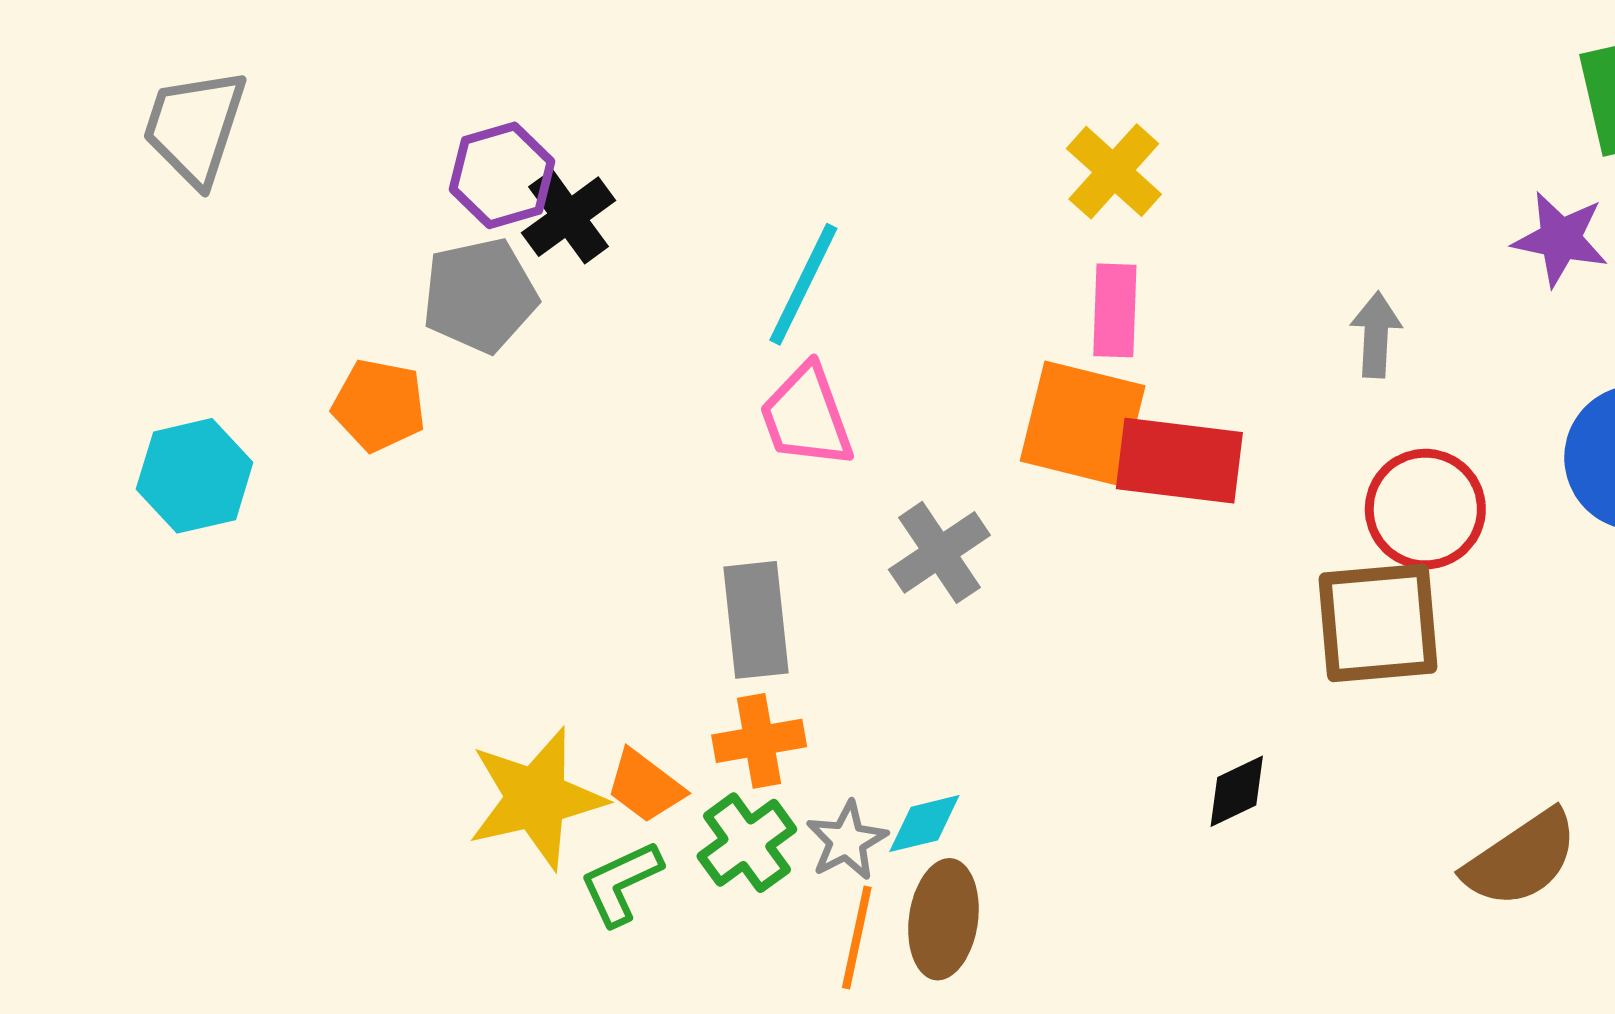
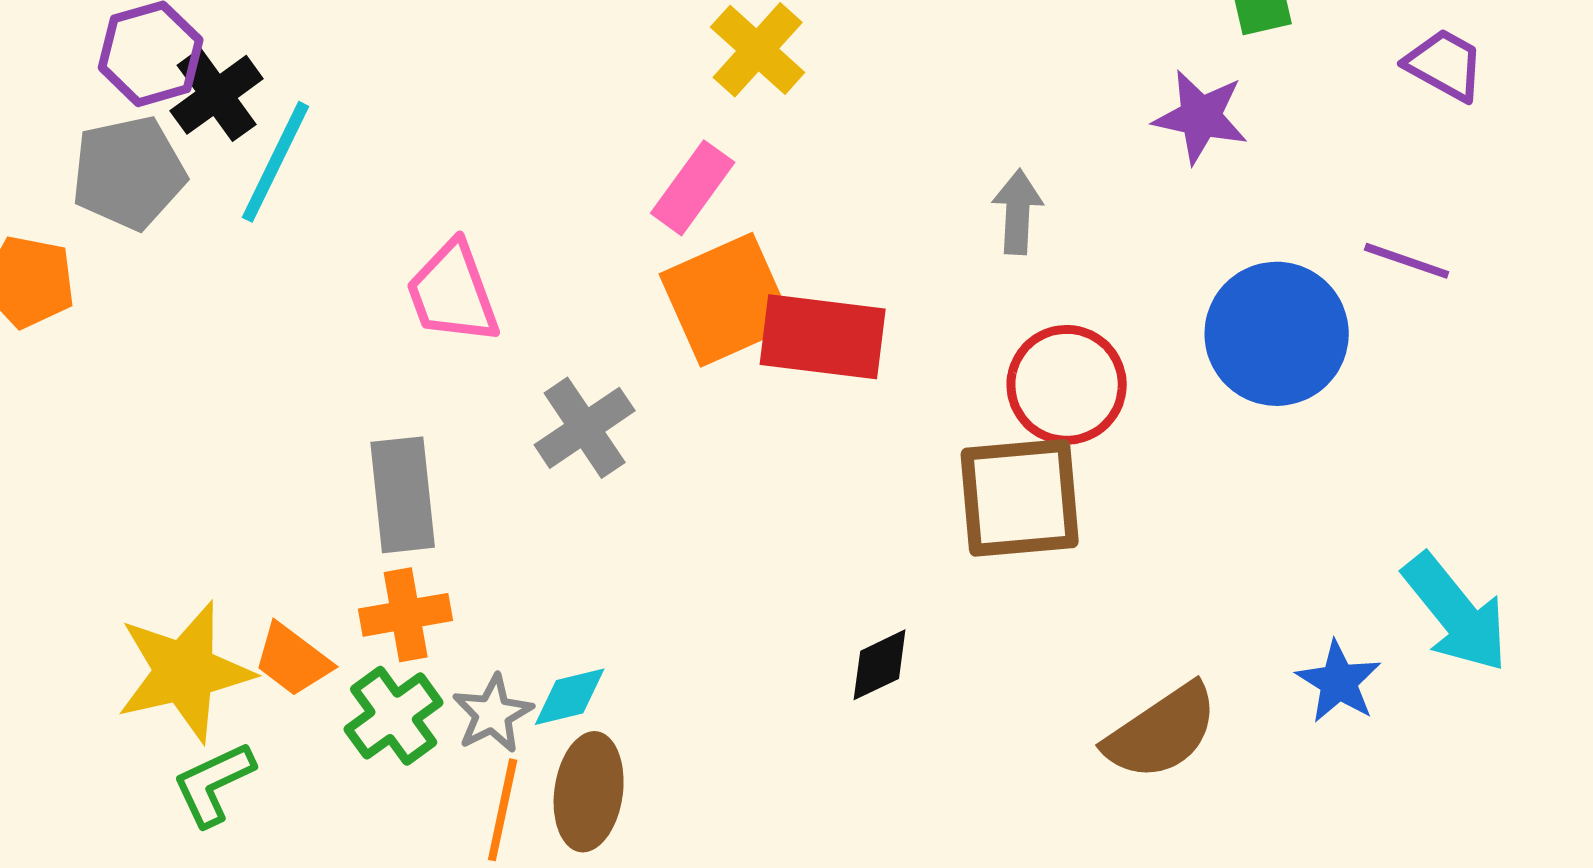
cyan line: (803, 284) -> (276, 162), moved
pink rectangle: (1115, 310) -> (693, 188), moved, turned 34
orange square: (1083, 423) -> (727, 300), turned -38
green L-shape: (621, 883) -> (214, 784), moved

